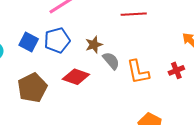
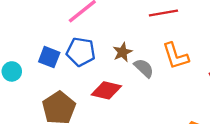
blue pentagon: (57, 40) -> (81, 52), turned 30
orange L-shape: (138, 72) -> (176, 56), moved

